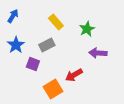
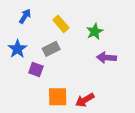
blue arrow: (13, 16) -> (25, 16), moved
red arrow: (74, 75) -> (85, 100), moved
orange square: (53, 89) -> (58, 97), turned 30

